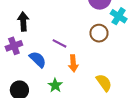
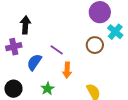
blue semicircle: (38, 59) -> (34, 62), turned -108

